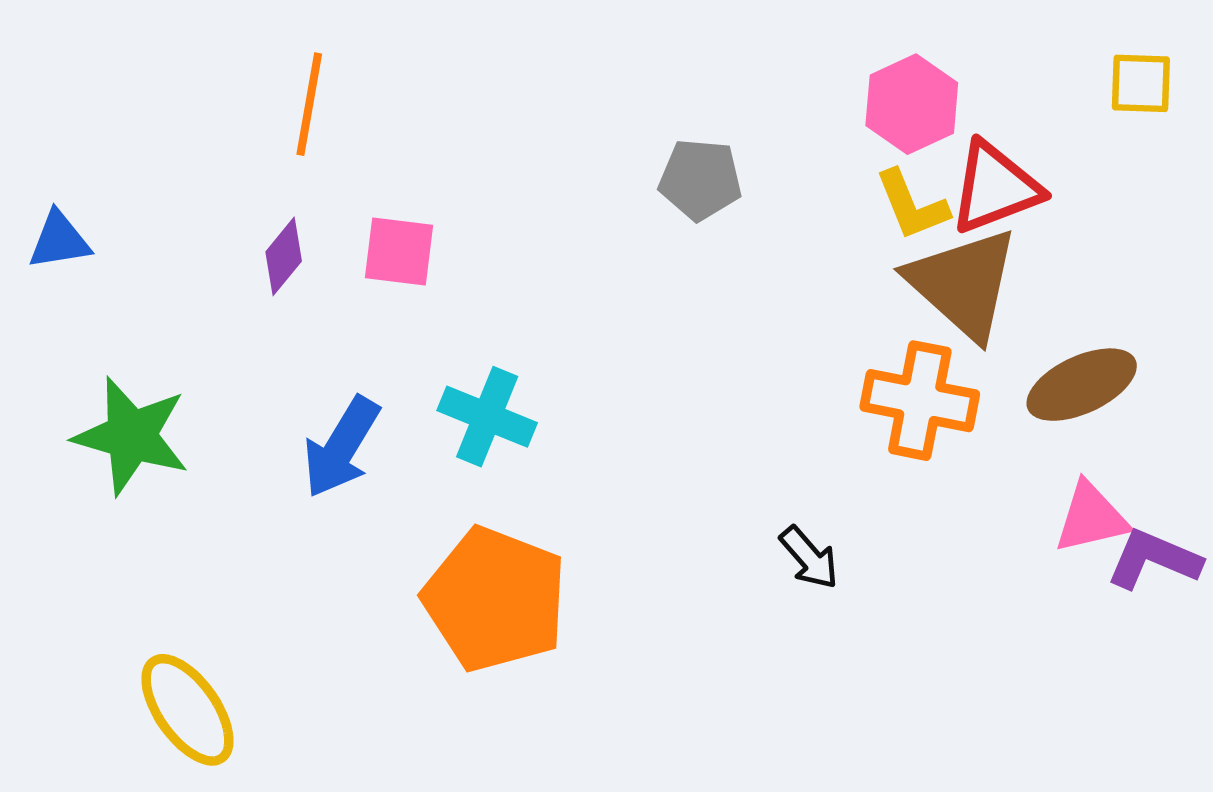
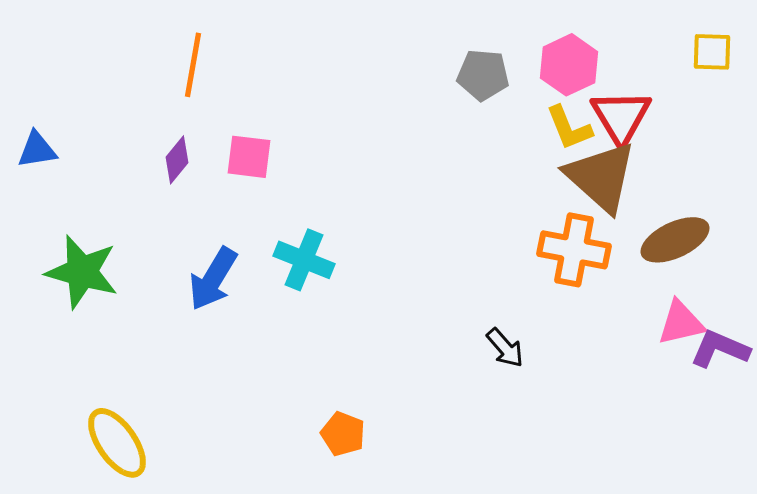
gray pentagon: (700, 179) -> (483, 75), moved
red triangle: (995, 187) -> (621, 117), turned -40
orange pentagon: (495, 599) -> (343, 434), moved, size x0.5

